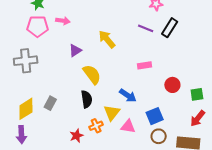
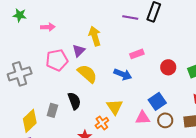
pink pentagon: (38, 26) -> (57, 60), moved
yellow arrow: (107, 39) -> (95, 36), turned 36
purple triangle: (75, 50) -> (79, 51), moved
blue arrow: (128, 95) -> (123, 74), moved
black semicircle: (87, 99) -> (74, 101), moved
pink triangle: (128, 127) -> (143, 118), moved

